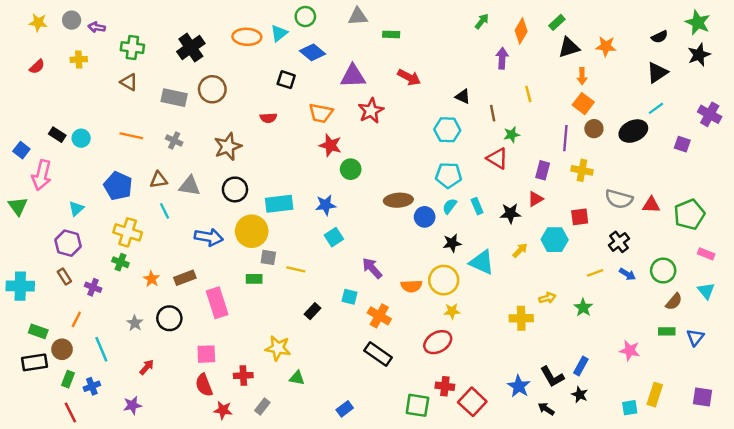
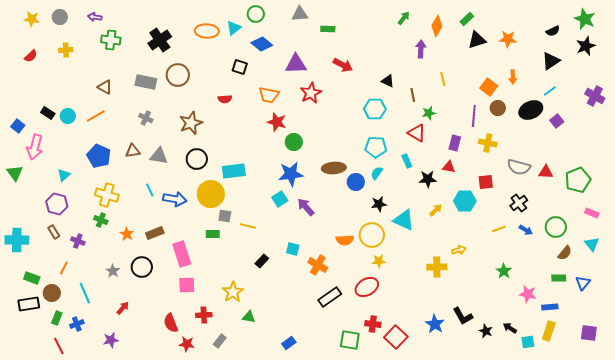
purple arrow: (97, 27) -> (95, 17), moved
orange arrow: (582, 76) -> (513, 77), moved
brown triangle: (129, 82) -> (105, 87), moved
orange line: (131, 136) -> (96, 116), moved, turned -42
purple square: (682, 144) -> (557, 121), moved, turned 32
red triangle: (536, 199) -> (449, 167), turned 40
blue star: (326, 205) -> (291, 174), moved, size x1.4
cyan rectangle: (477, 206) -> (407, 161), moved
cyan line: (165, 211) -> (150, 190), moved
purple arrow: (372, 268) -> (306, 207), moved
green star: (583, 308) -> (504, 271), moved
yellow star: (278, 348) -> (233, 292), turned 30
pink square: (206, 354) -> (187, 285), moved
black rectangle: (378, 354) -> (330, 297), moved, turned -70
blue rectangle: (581, 366) -> (550, 307), moved, turned 56
black arrow: (546, 409) -> (510, 328), moved

